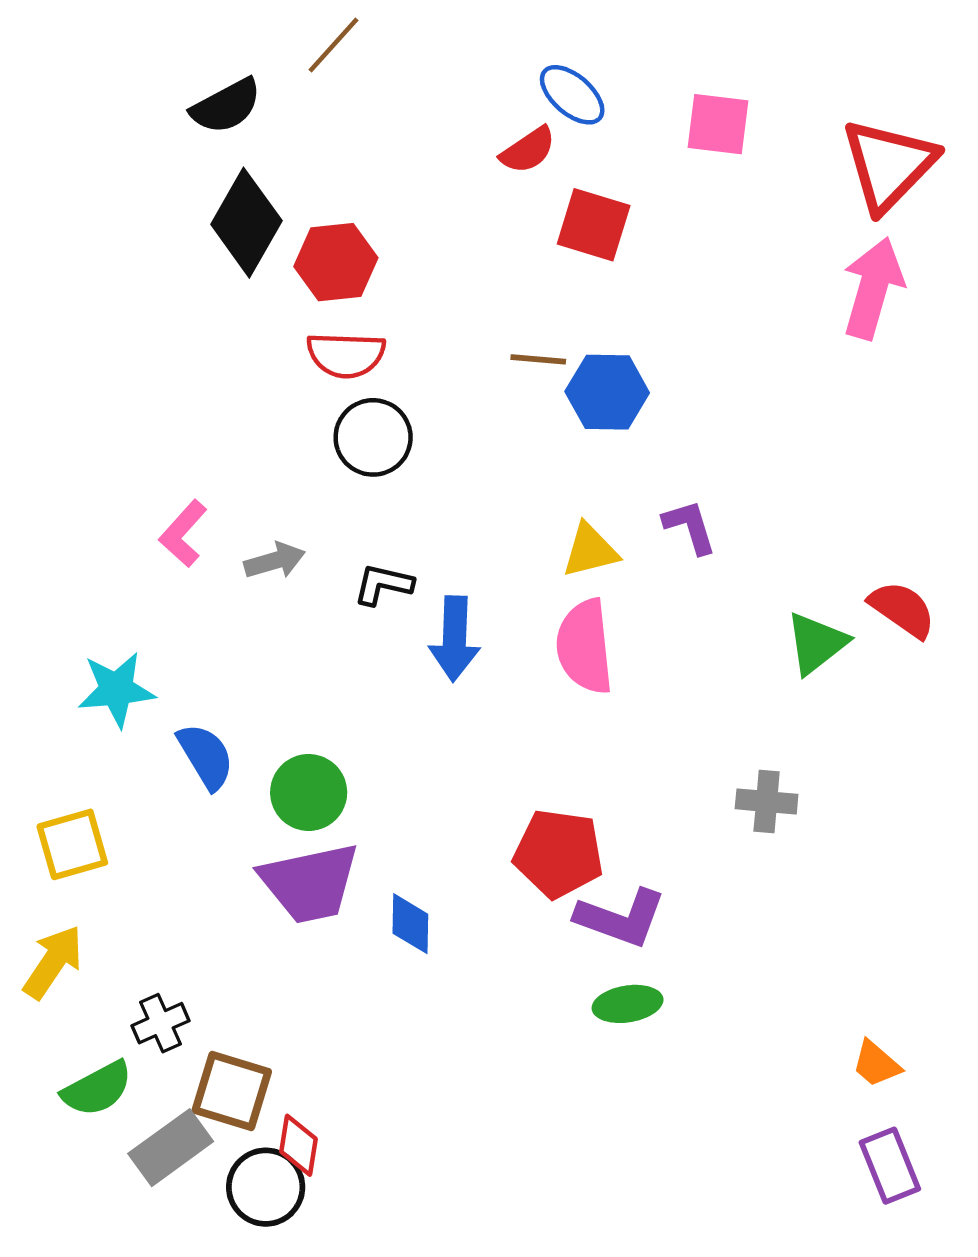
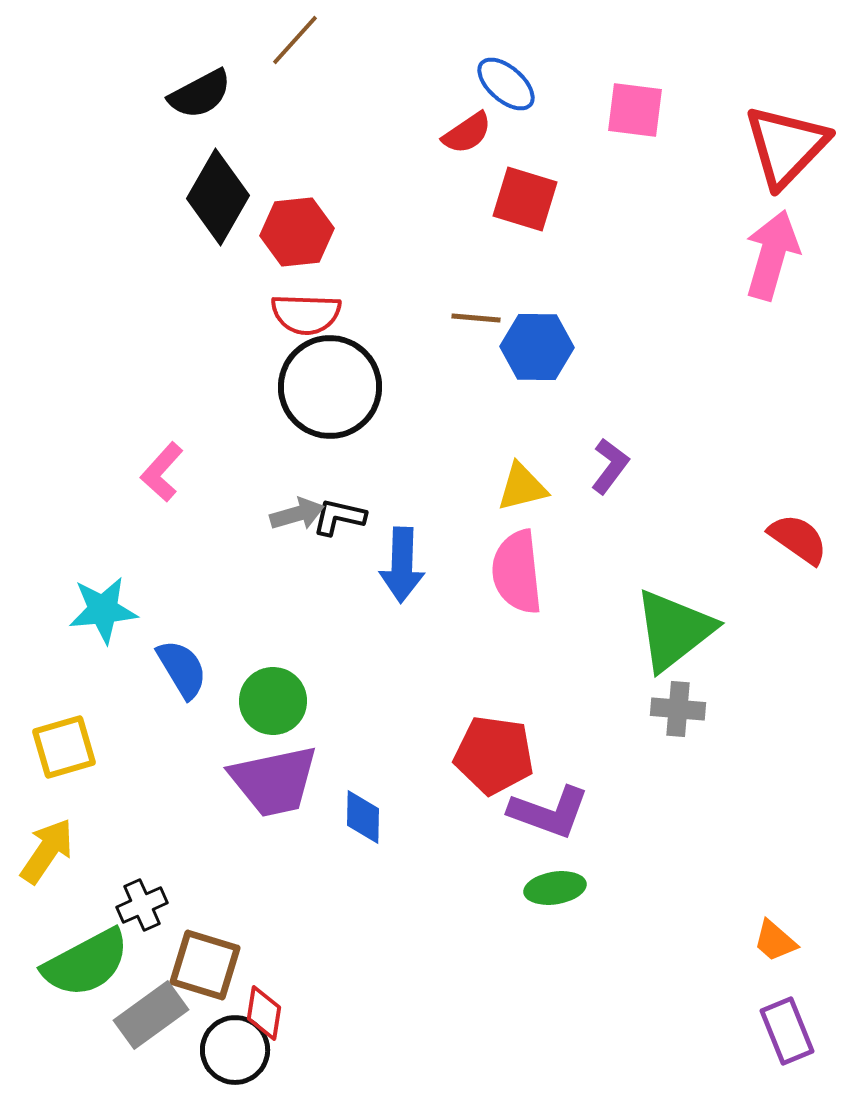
black circle: (373, 437) -> (330, 387), size x1.5
purple L-shape: (690, 527) -> (610, 466), turned 54
gray arrow: (275, 561) -> (297, 514), moved
green triangle: (816, 643) -> (674, 630), moved, size x1.5
green semicircle: (97, 1089) -> (86, 963), size x1.4

